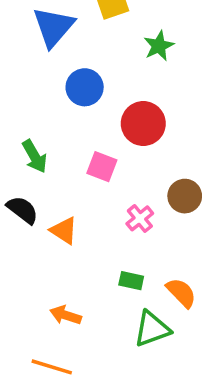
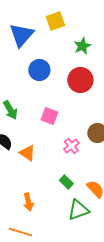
red circle: (143, 124) -> (80, 80), moved
green rectangle: (131, 281) -> (66, 182), turned 32
orange arrow: (66, 315) -> (28, 202), turned -120

